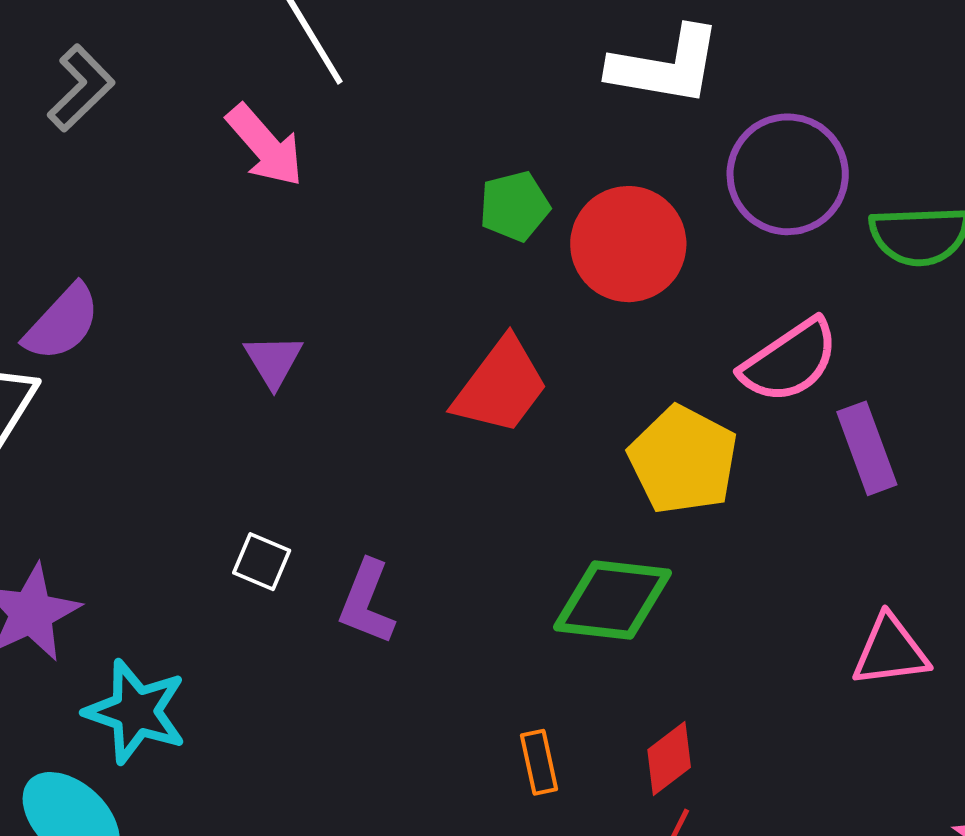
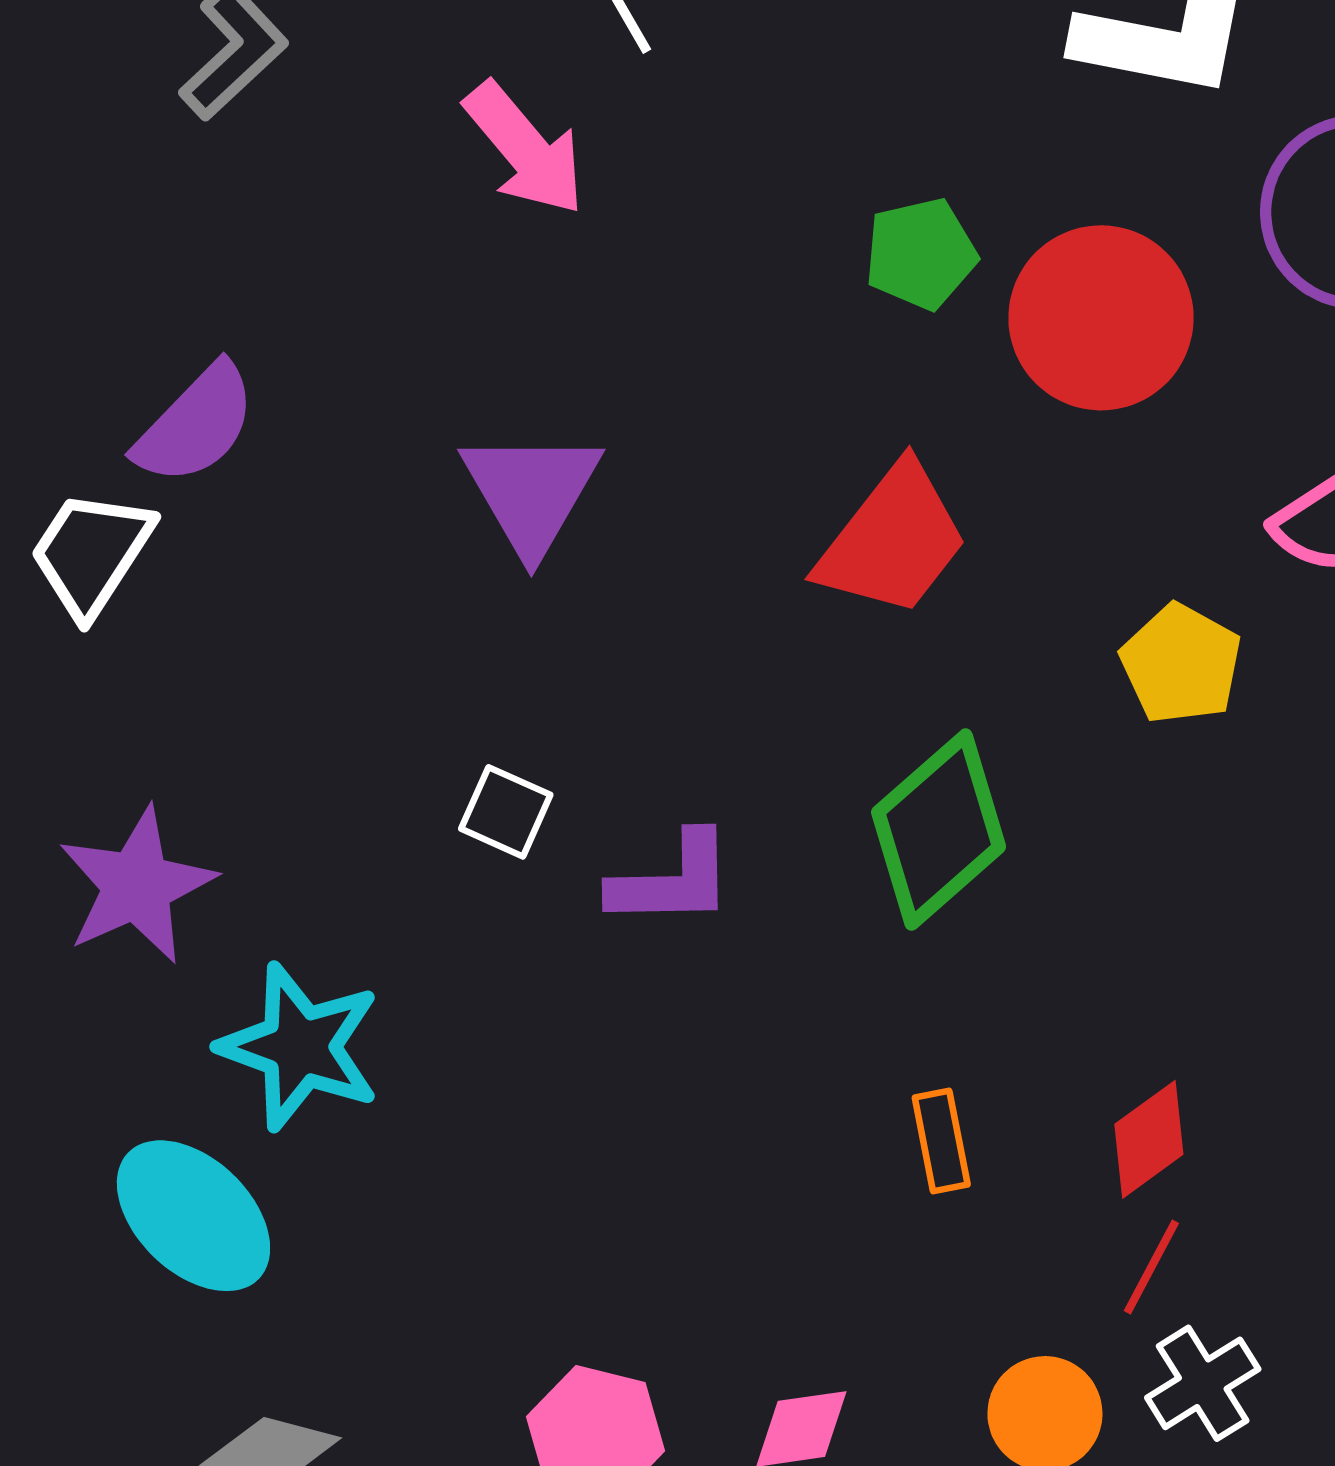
purple triangle: (273, 361) -> (531, 492), size x1.5
yellow pentagon: (683, 460) -> (1181, 664), size x0.7
green diamond: (613, 600) -> (939, 830), moved, turned -49
purple L-shape: (367, 602) -> (672, 880), turned -114

